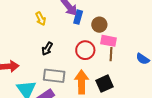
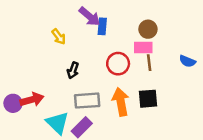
brown circle: (99, 25) -> (148, 29), moved
black square: (105, 84) -> (148, 99), turned 30

